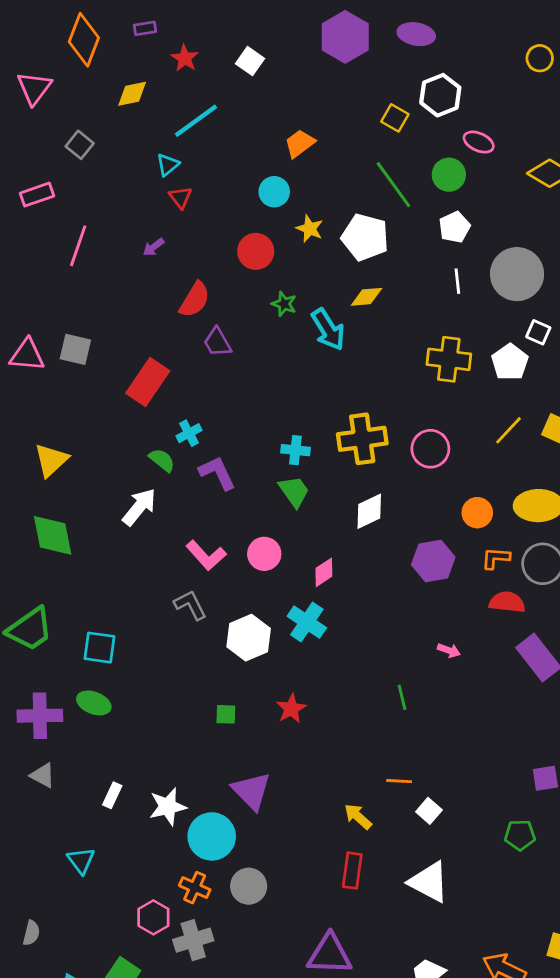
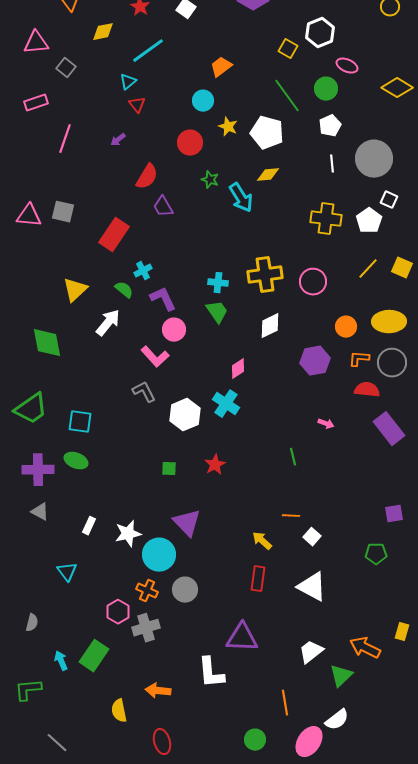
pink triangle: (34, 88) -> (36, 43), moved, turned 48
yellow triangle: (51, 460) -> (75, 290), moved
pink circle: (264, 554) -> (174, 330), moved

